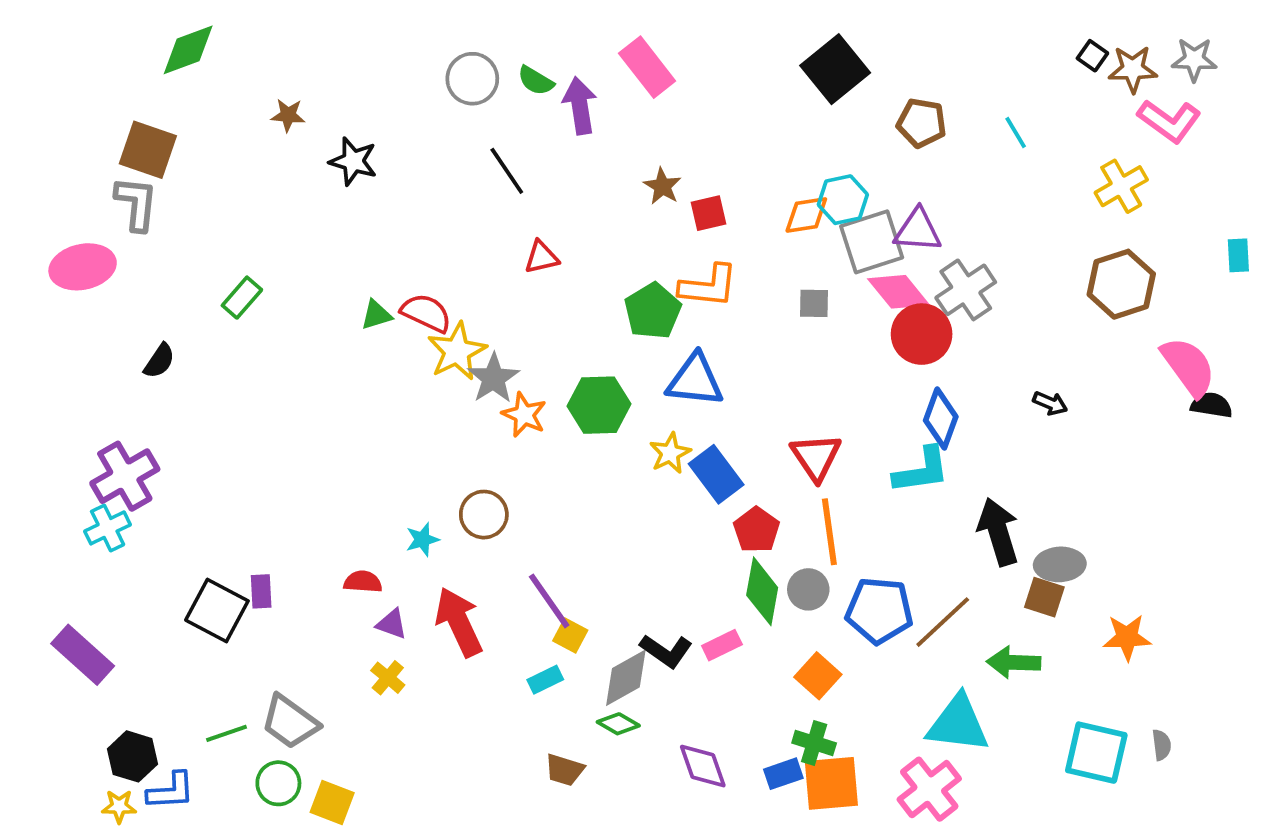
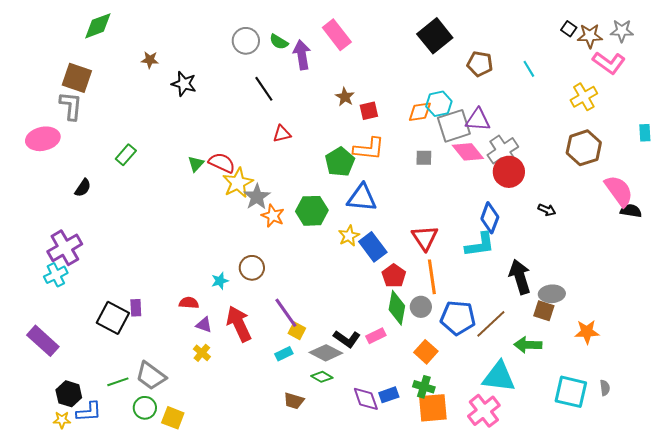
green triangle: (376, 315) -> (196, 164), turned -30
red circle: (922, 334) -> (509, 172), moved
gray diamond: (626, 678) -> (326, 353), turned 56
blue rectangle: (783, 774) -> (389, 395), moved

